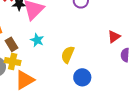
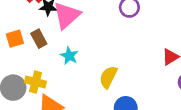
brown rectangle: (12, 44) -> (39, 39), moved

